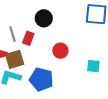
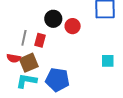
gray line: (13, 34) -> (24, 38), turned 35
red circle: (60, 51) -> (73, 26), moved

